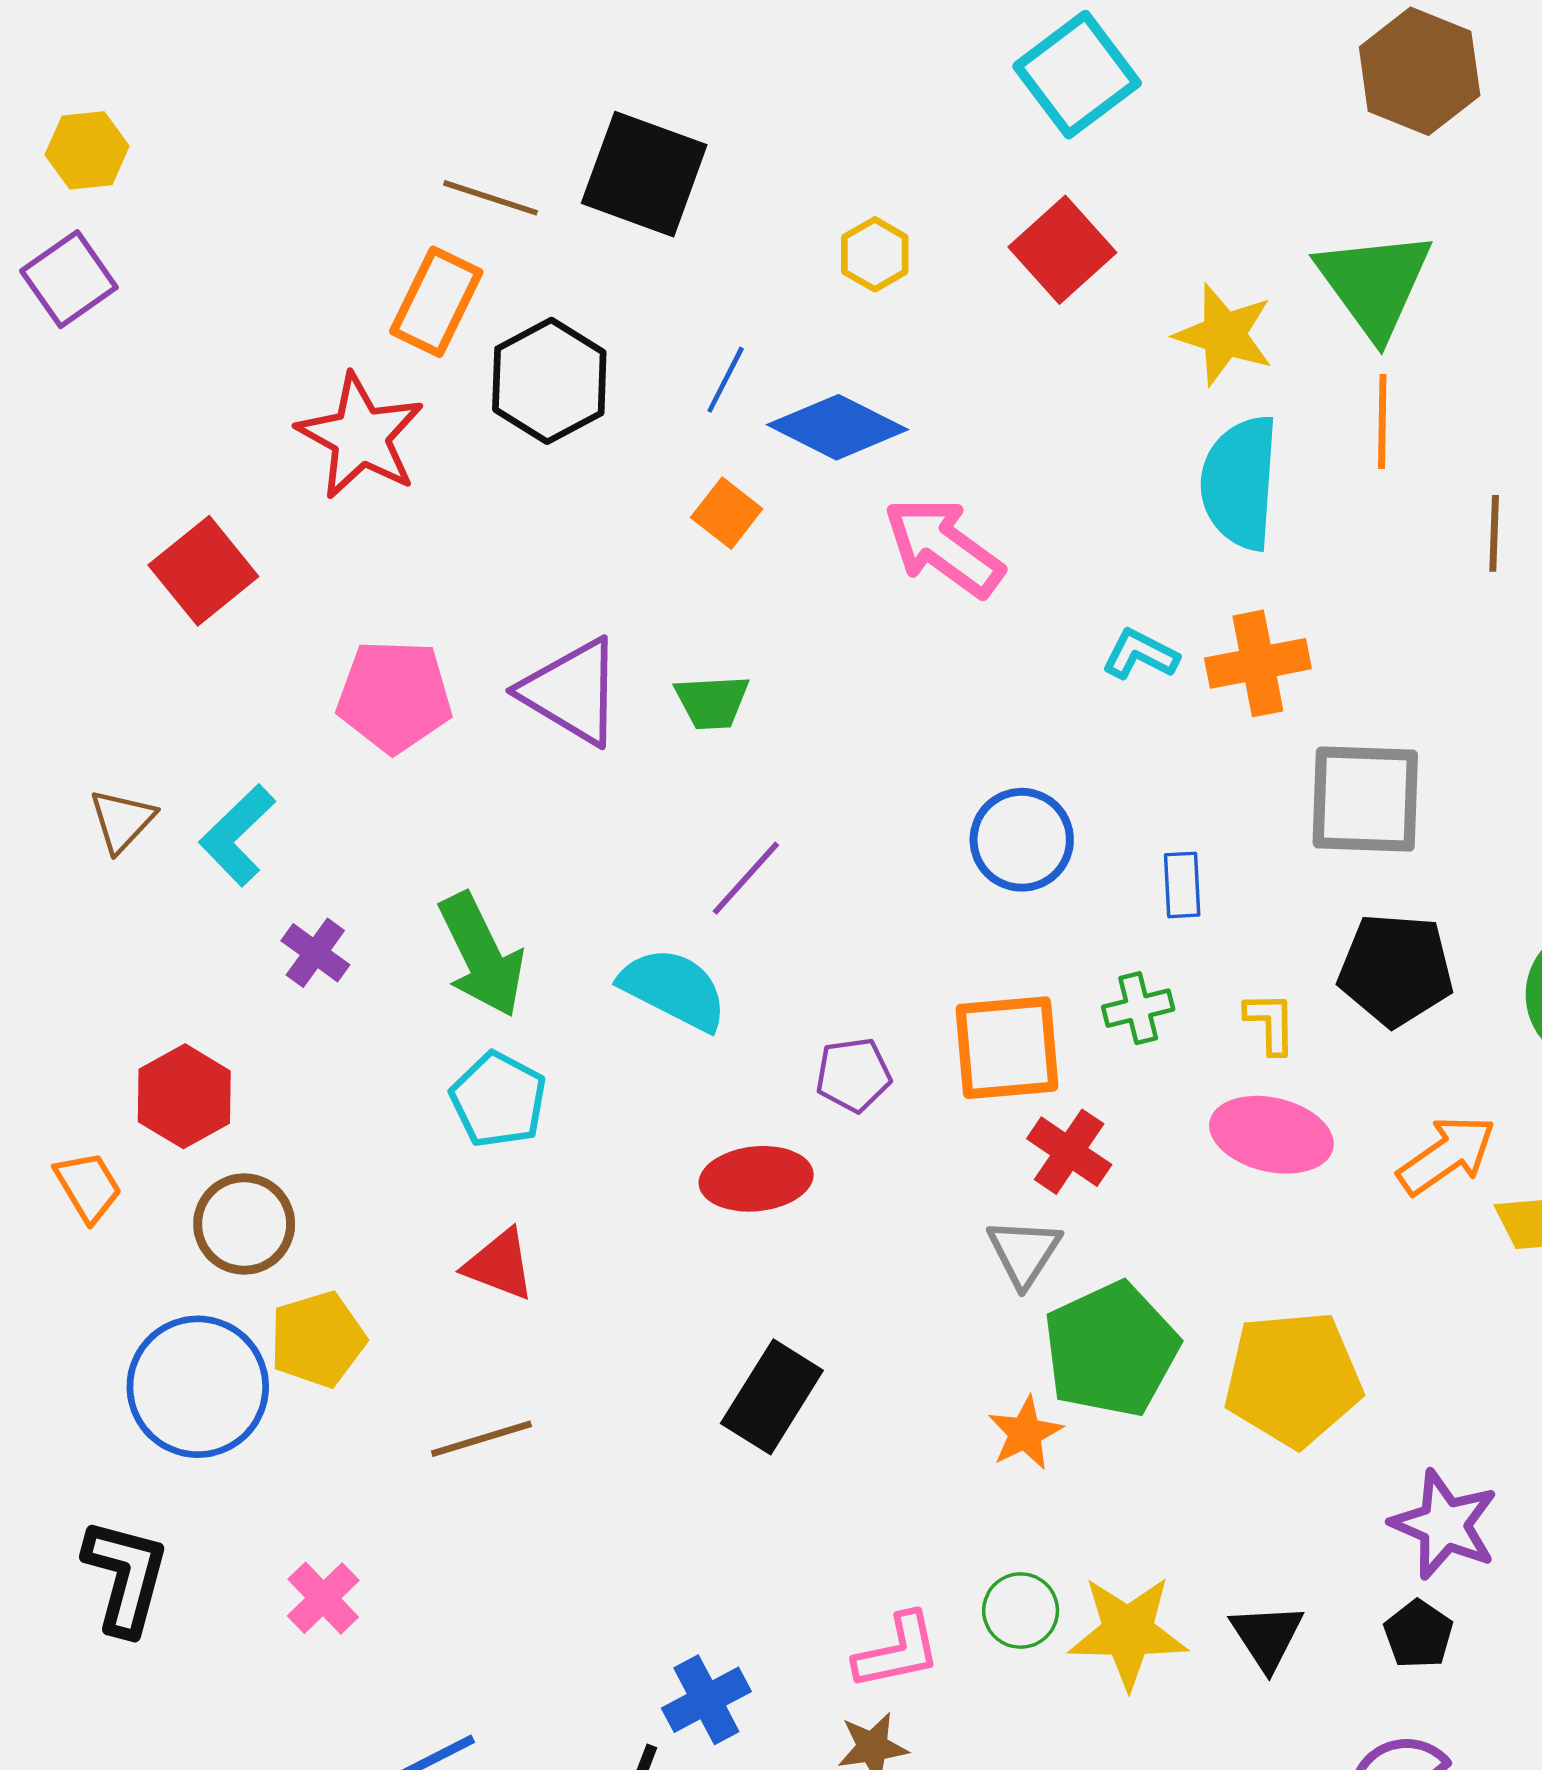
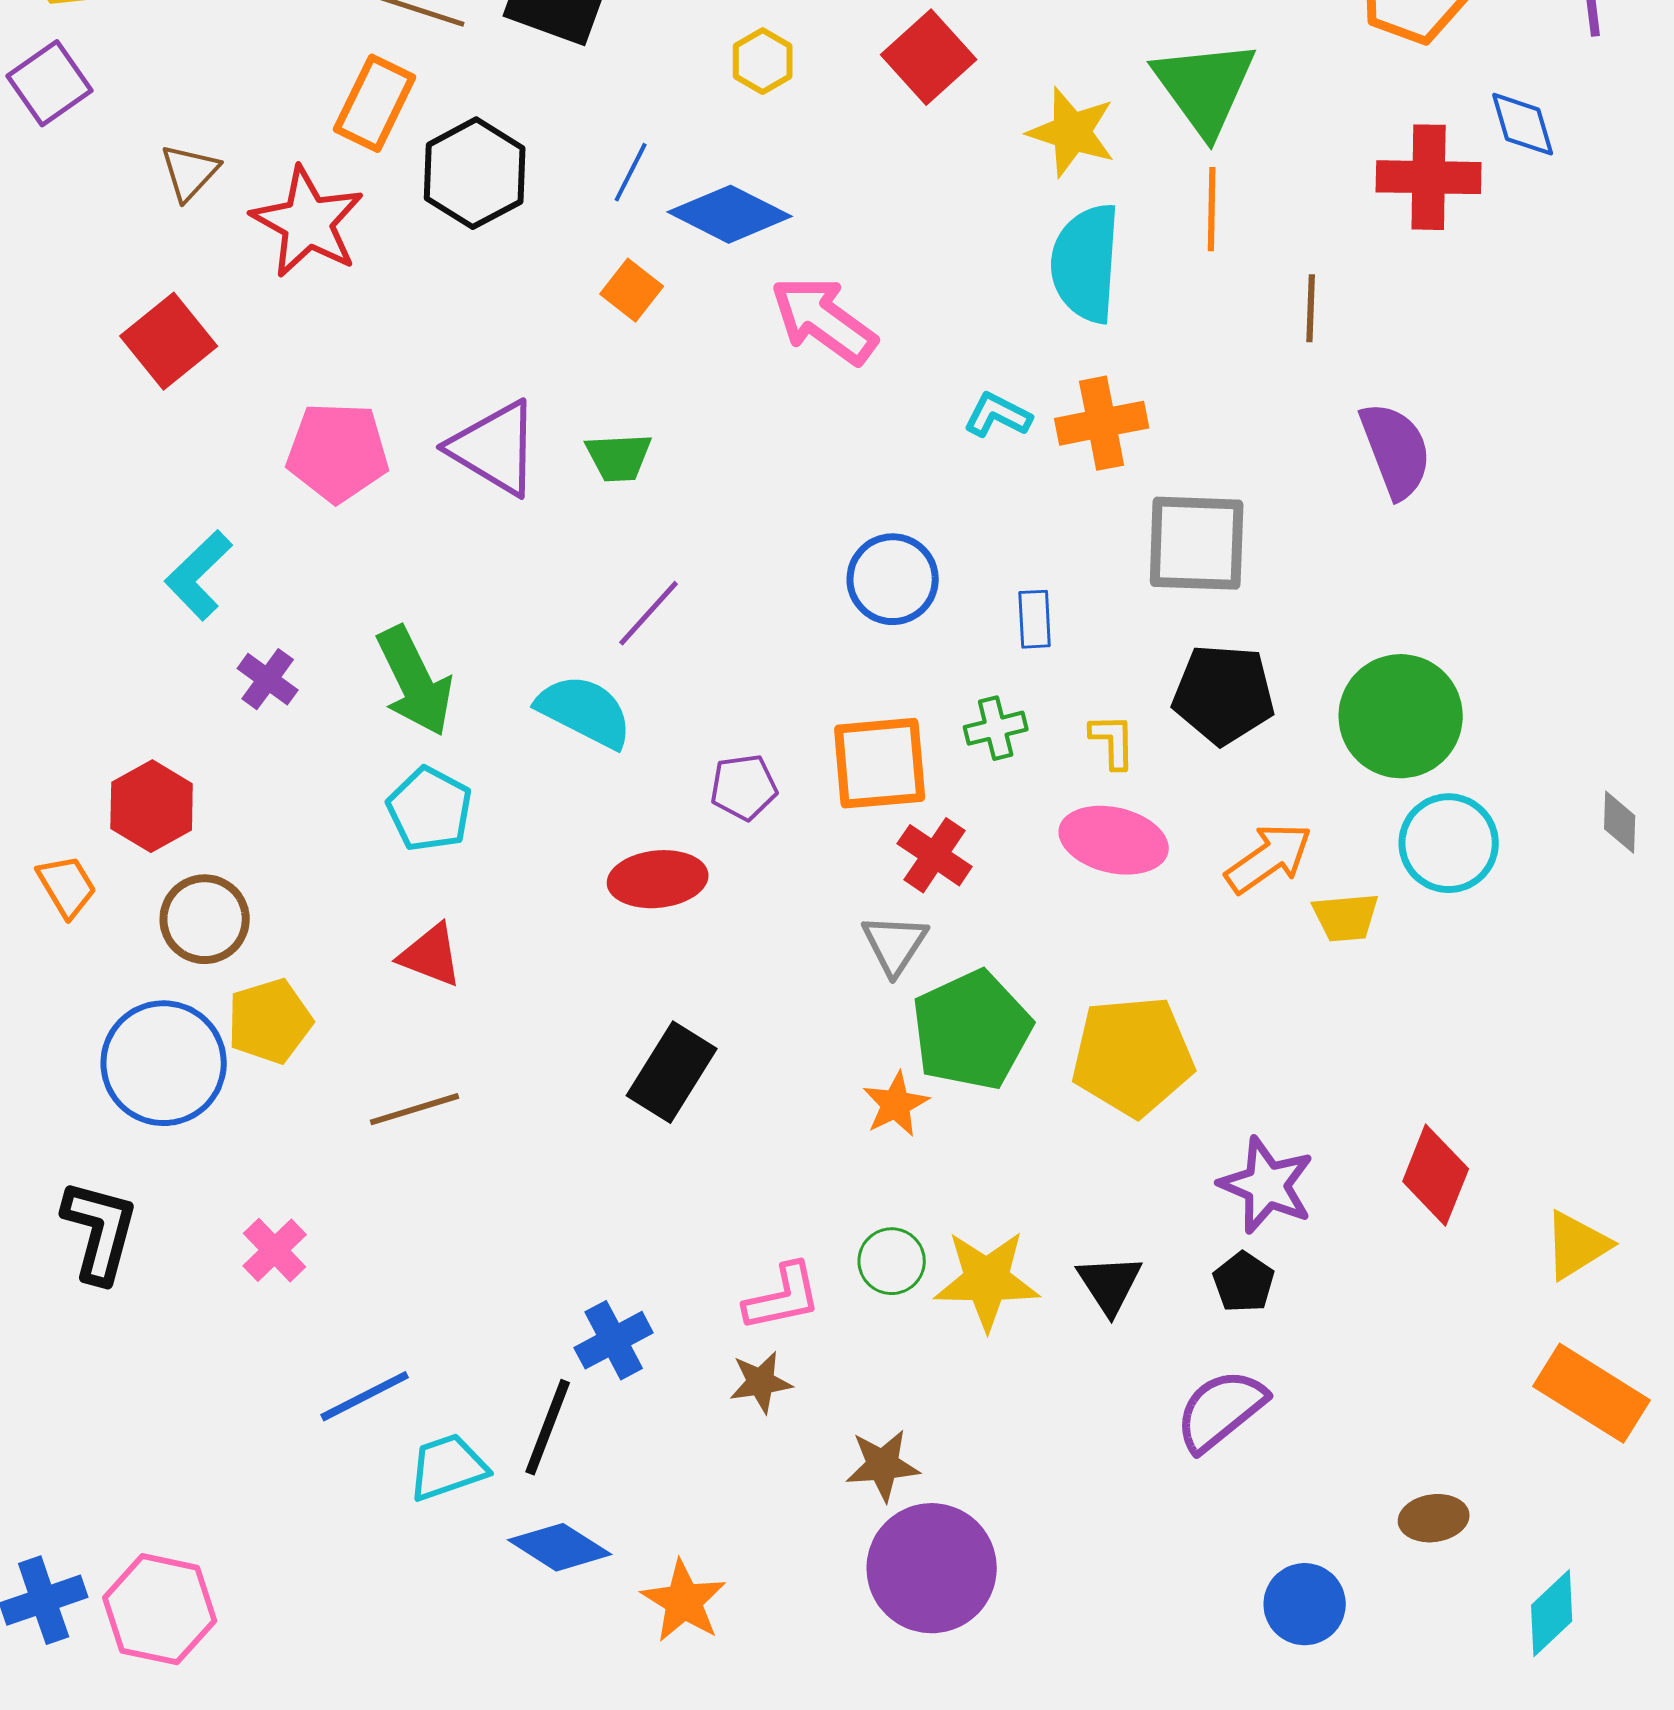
brown triangle: (122, 821) -> (190, 172), moved

